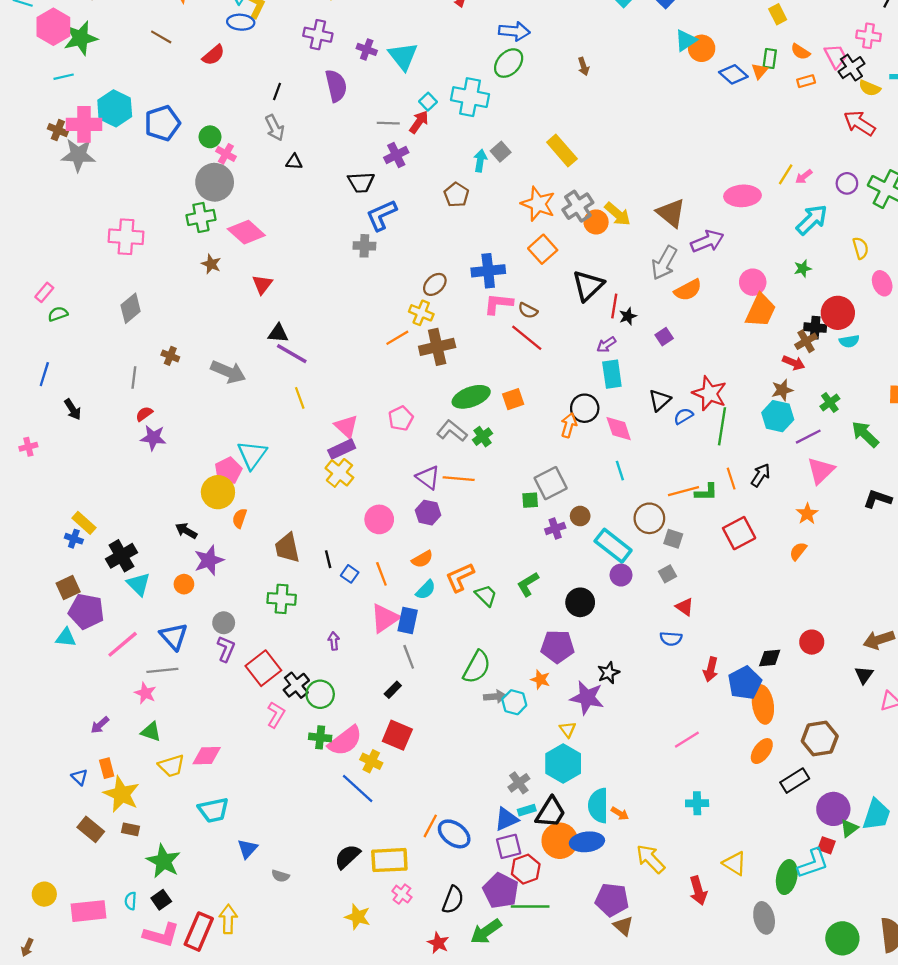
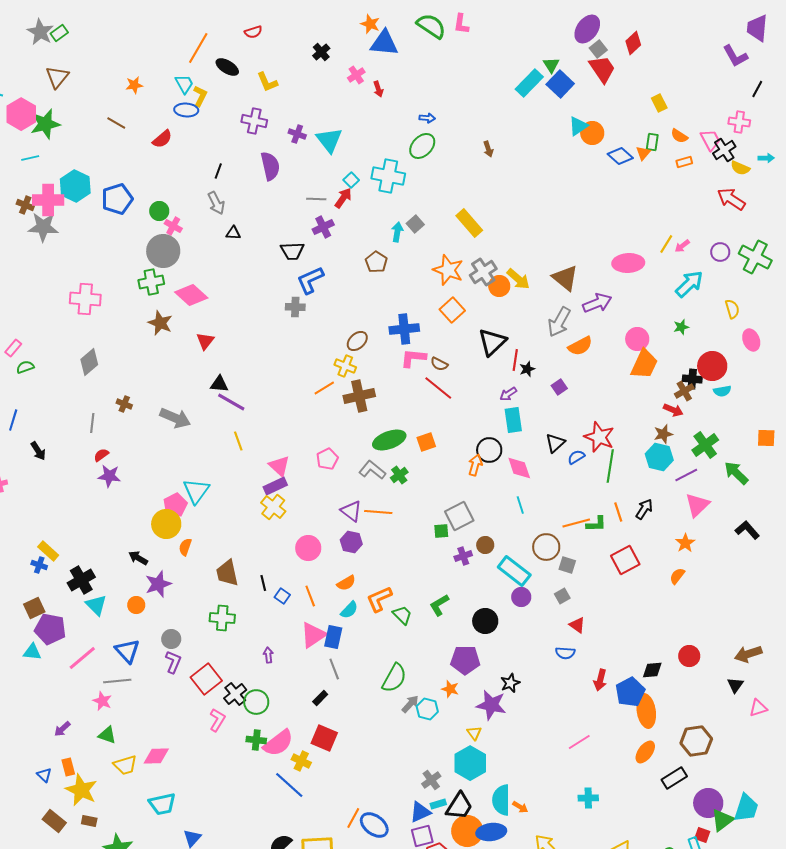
blue arrow: (514, 31) -> (427, 118), size x0.6
brown star: (211, 264) -> (160, 323), size x1.4
green cross: (830, 402) -> (705, 445), size x1.5
black L-shape: (878, 499) -> (747, 530), turned 30
gray arrow: (495, 697) -> (410, 704), turned -42
green triangle: (849, 828) -> (722, 820), size x1.4

